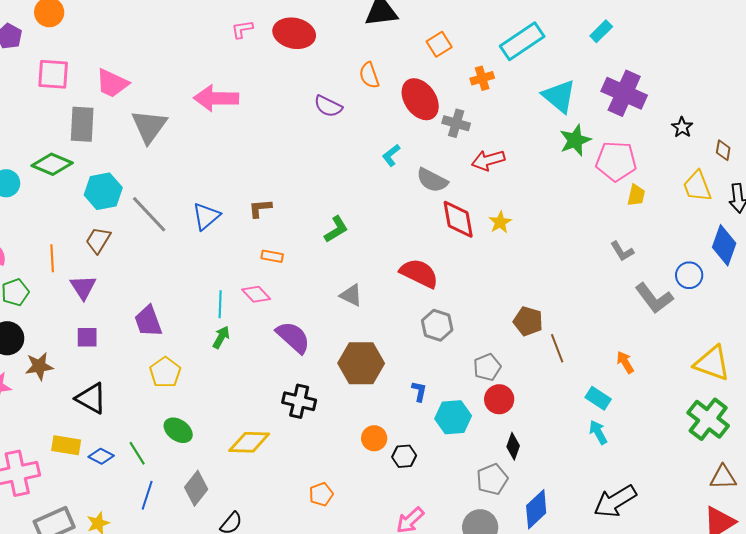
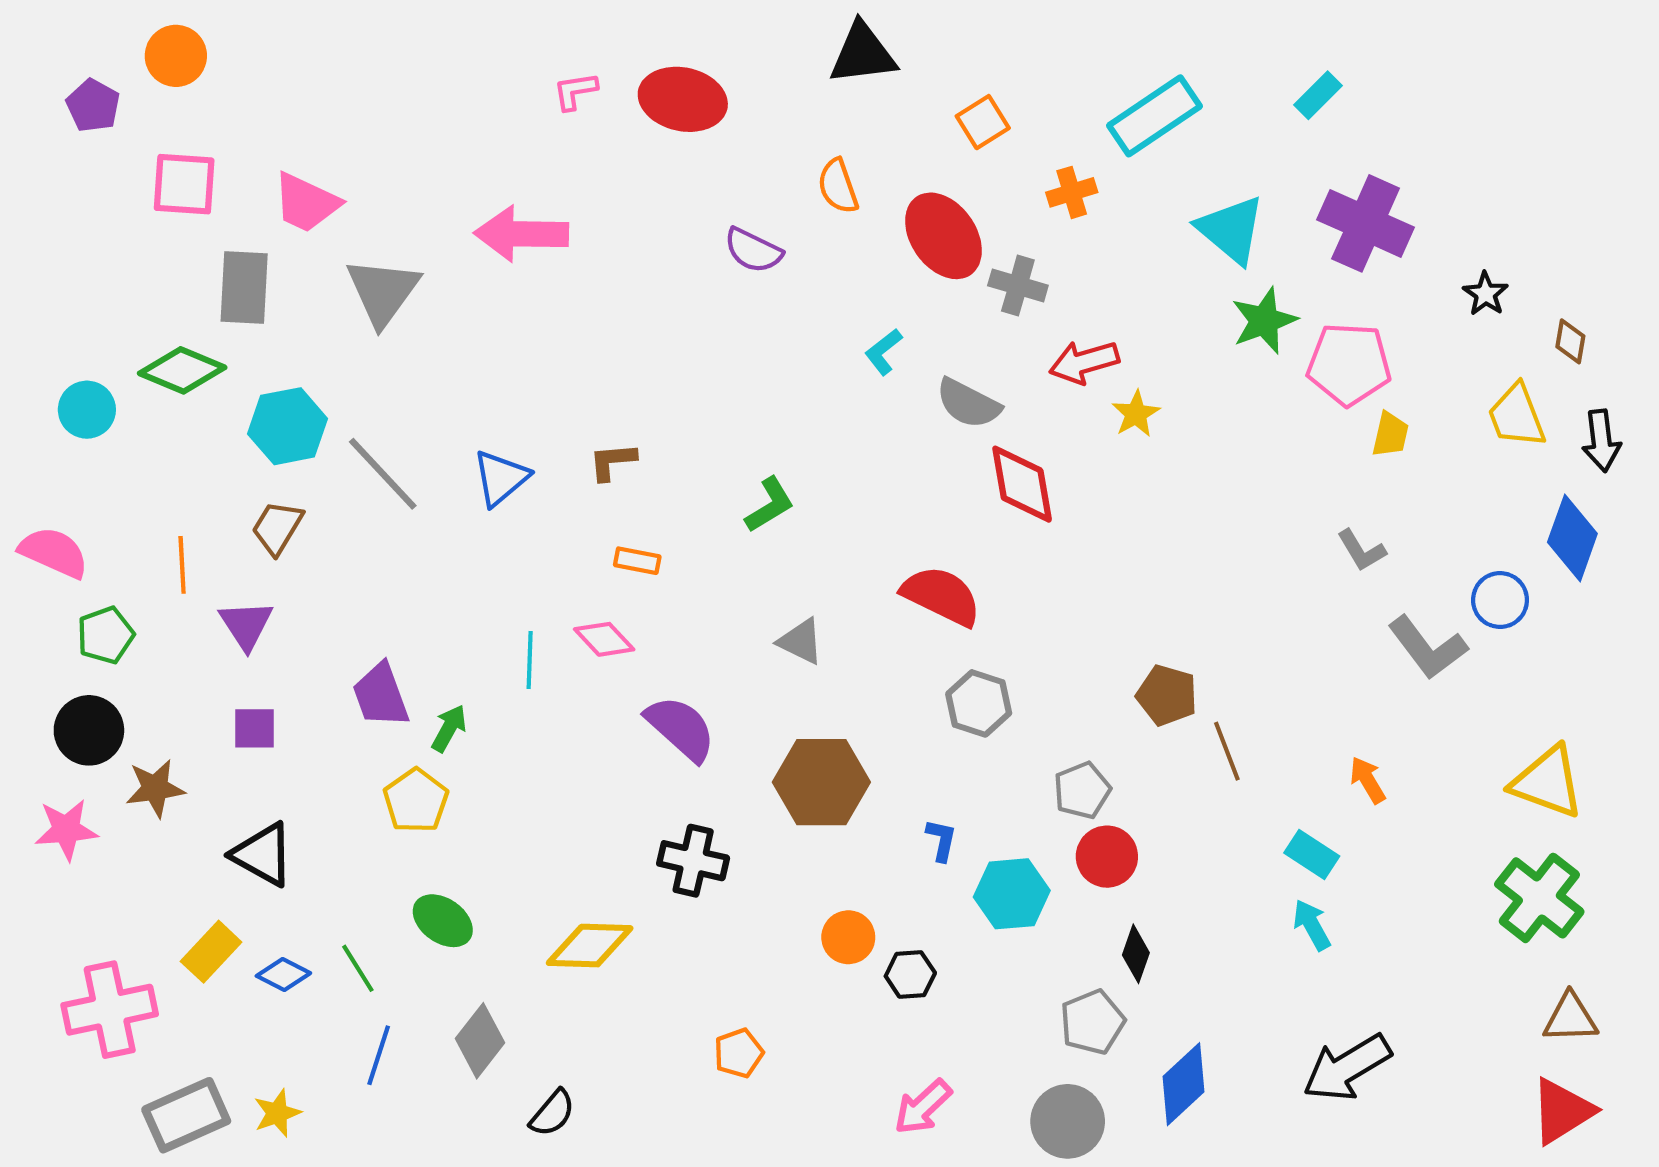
yellow star: (500, 222) -> (1136, 414), moved
green arrow: (221, 337) -> (449, 728), moved
yellow rectangle: (66, 445) -> (211, 952), turned -56

